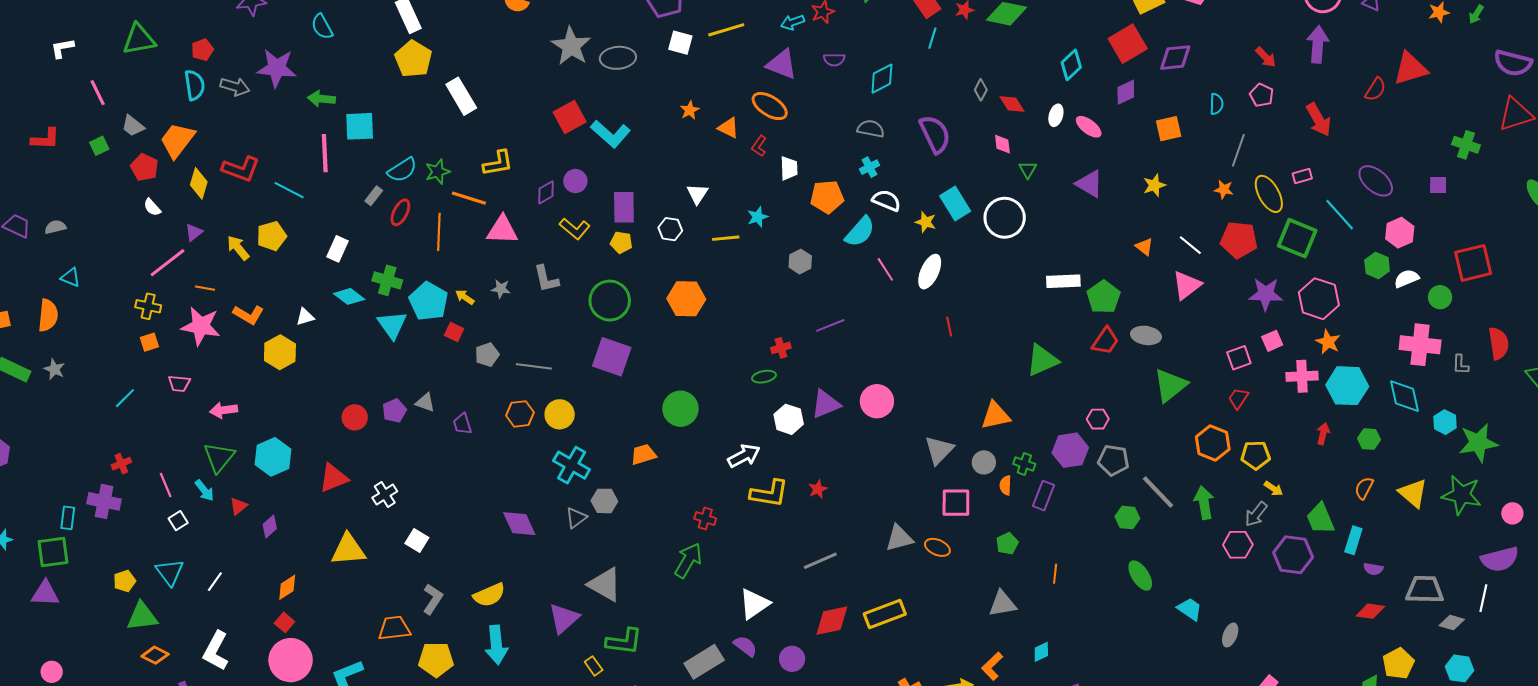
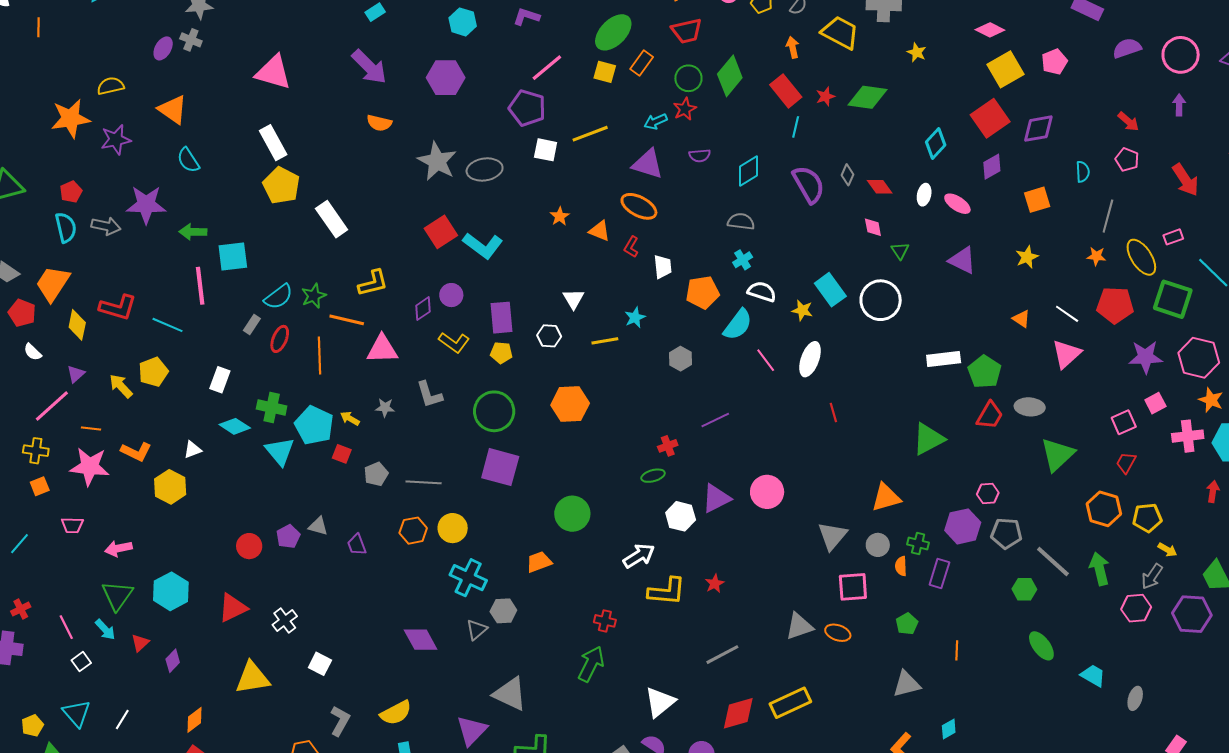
purple arrow: (1318, 44) -> (1179, 105), size x0.6
purple semicircle: (935, 134) -> (809, 184), moved

